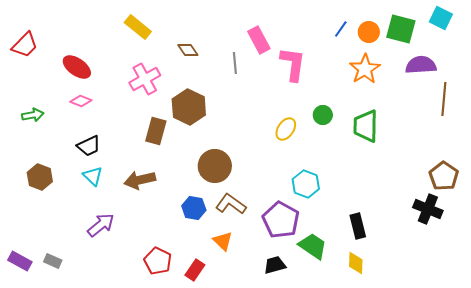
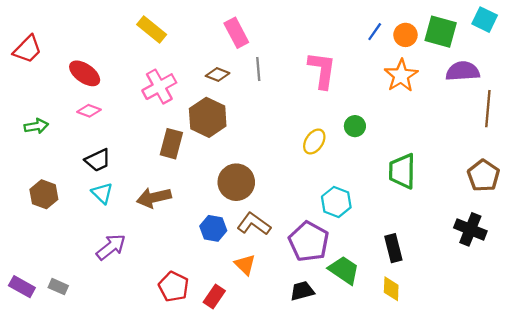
pink rectangle: (259, 40) -> (236, 33), moved
brown diamond: (188, 50) -> (218, 74), moved, turned -35
green trapezoid: (366, 126) -> (402, 171), moved
brown pentagon: (444, 176) -> (484, 176), moved

